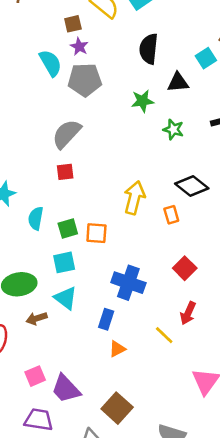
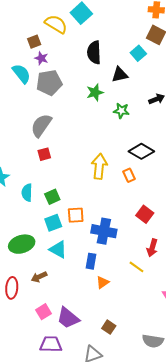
orange square: (96, 233) -> (76, 215), moved
brown arrow: (37, 318) -> (39, 277), moved
brown square: (117, 408) -> (109, 327), size x0.6

